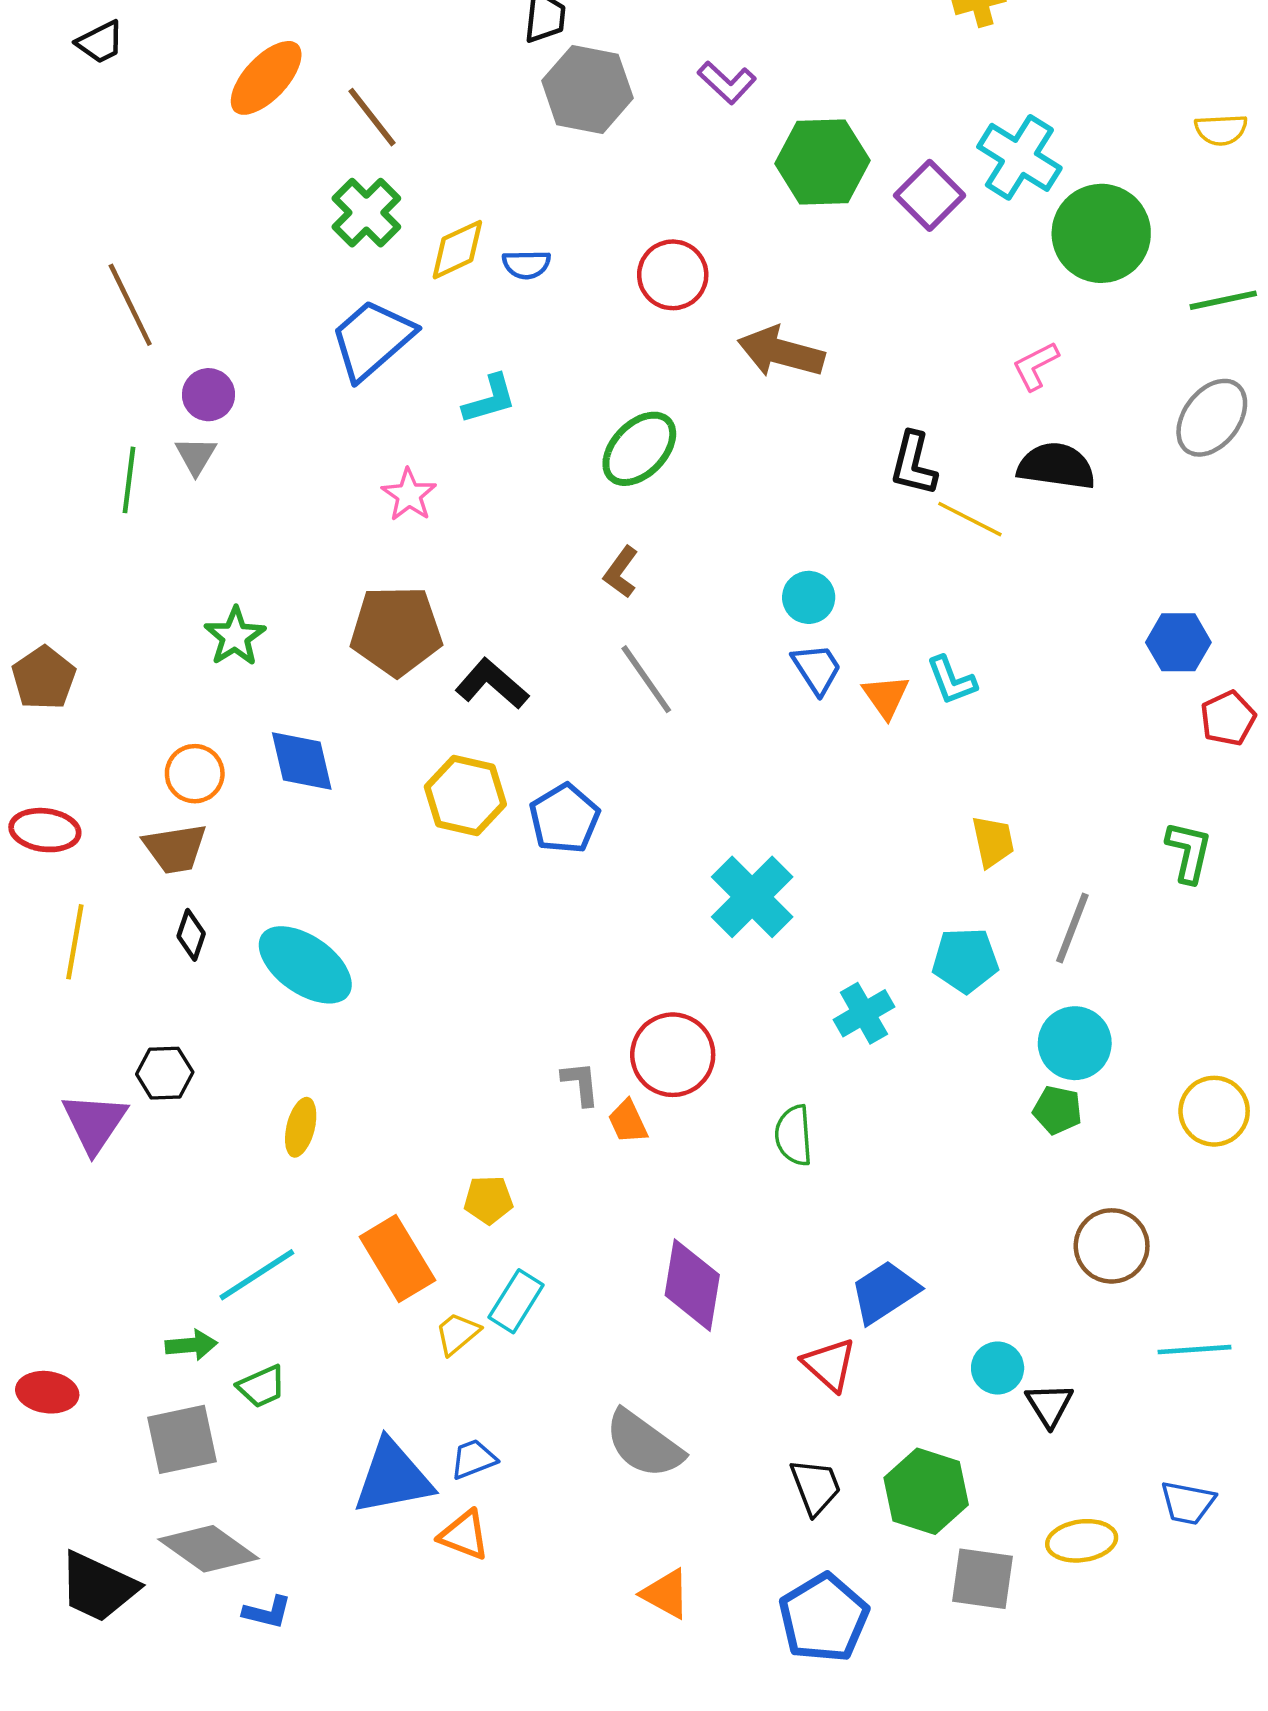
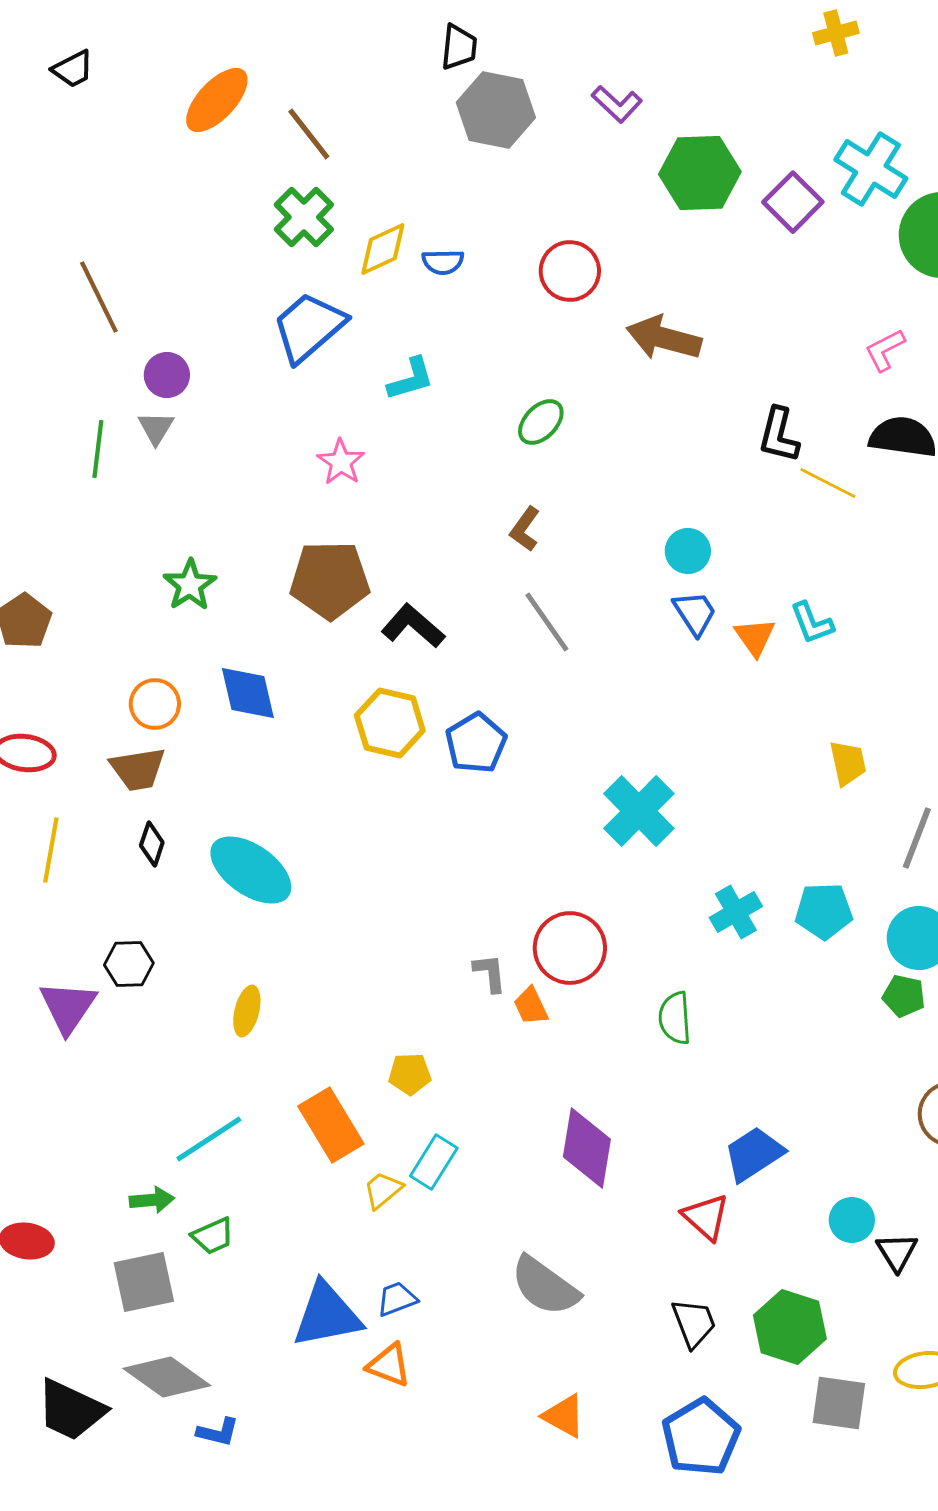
green ellipse: (639, 449) -> (541, 422), size x0.7
cyan pentagon: (965, 960) -> (824, 911), moved

